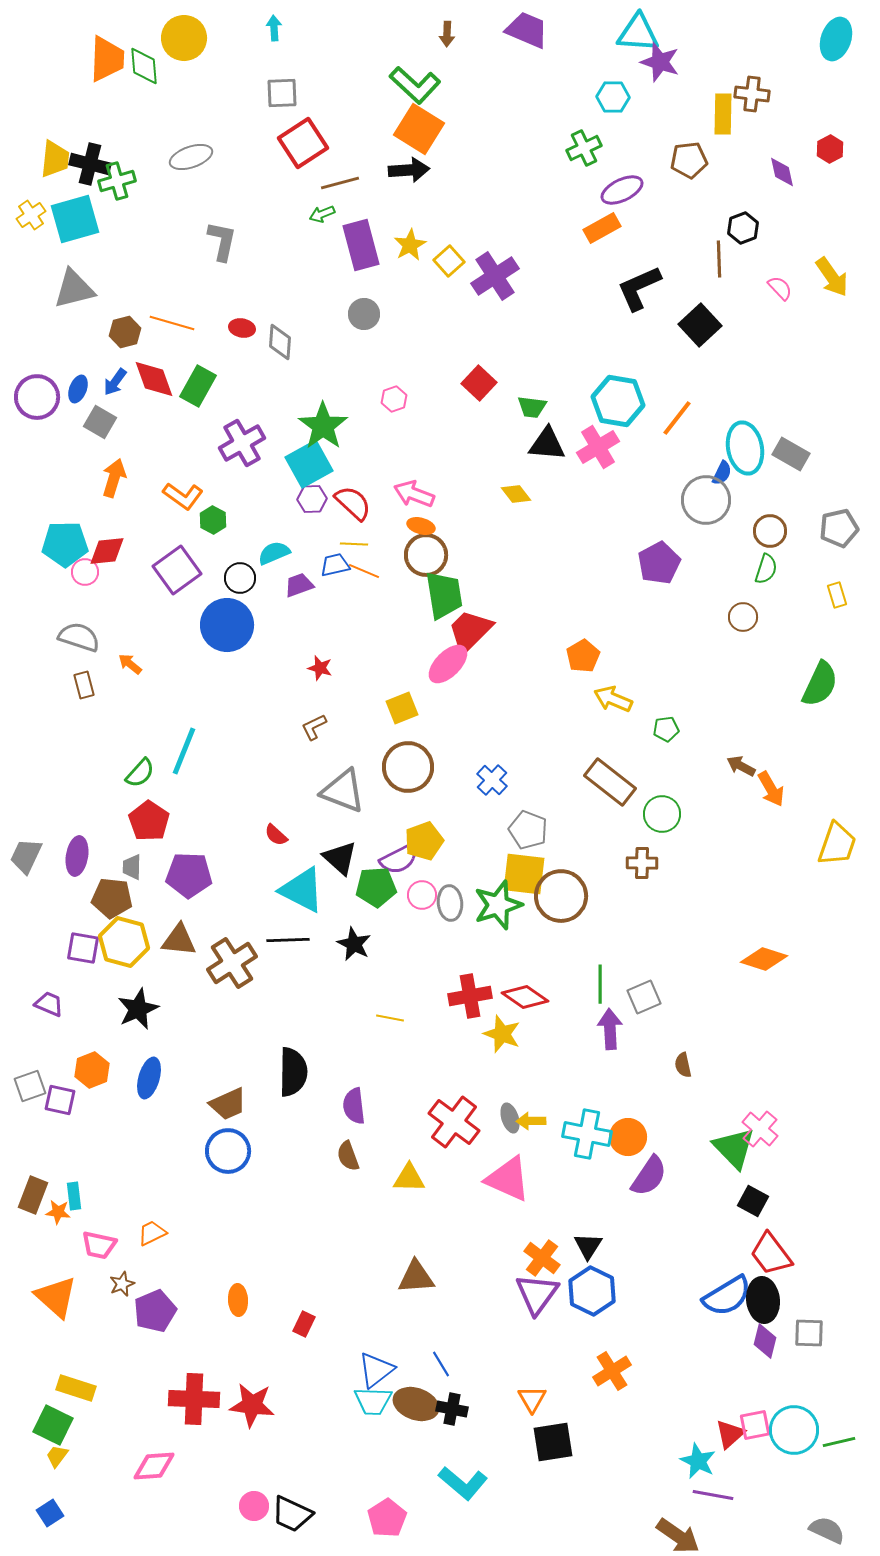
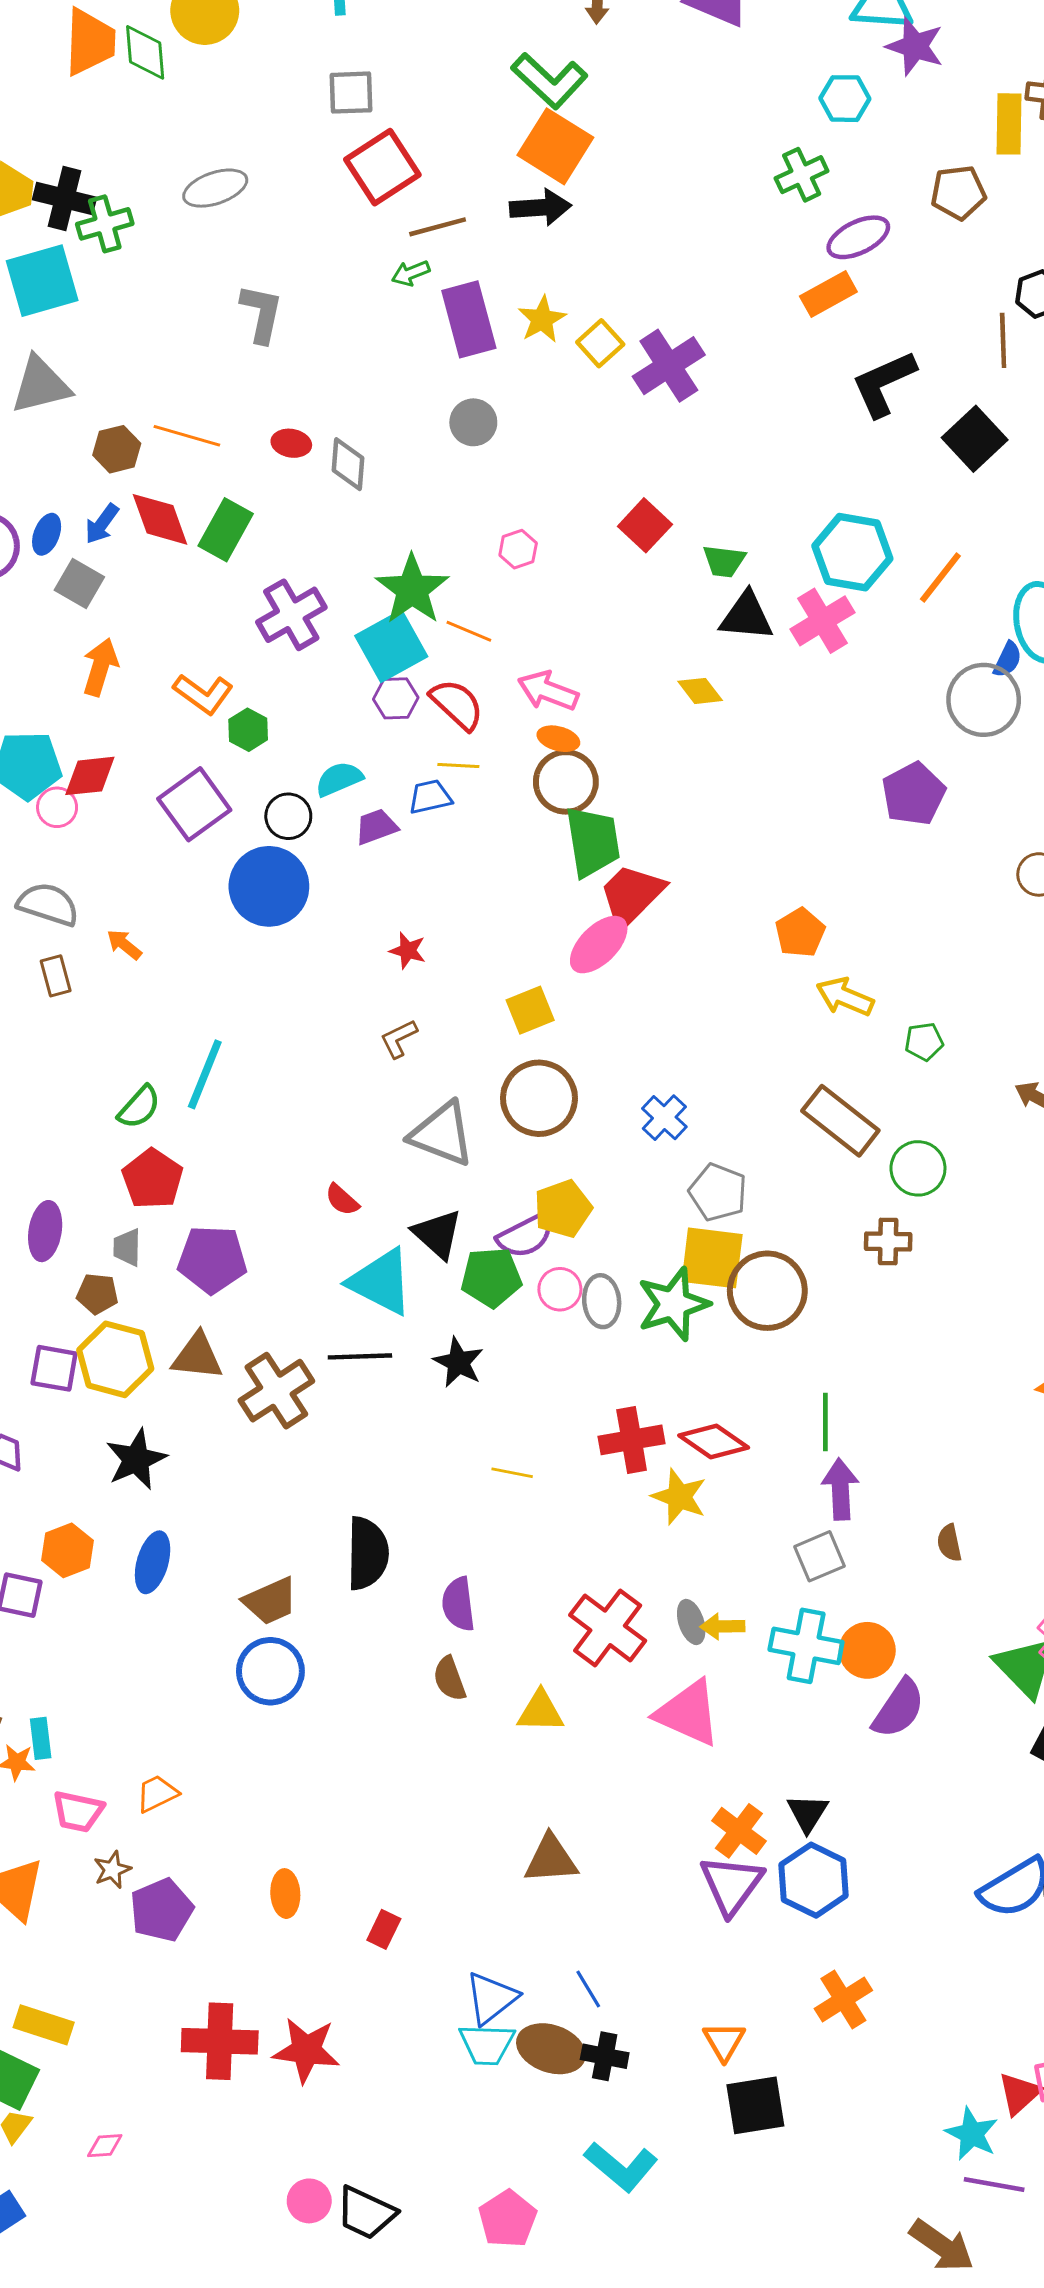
orange line: (364, 571) -> (469, 631), moved
brown pentagon: (112, 898) -> (97, 1294), size x0.7
gray square: (644, 997) -> (820, 1556), moved
pink diamond: (154, 1466) -> (105, 2146), moved, size x0.6

